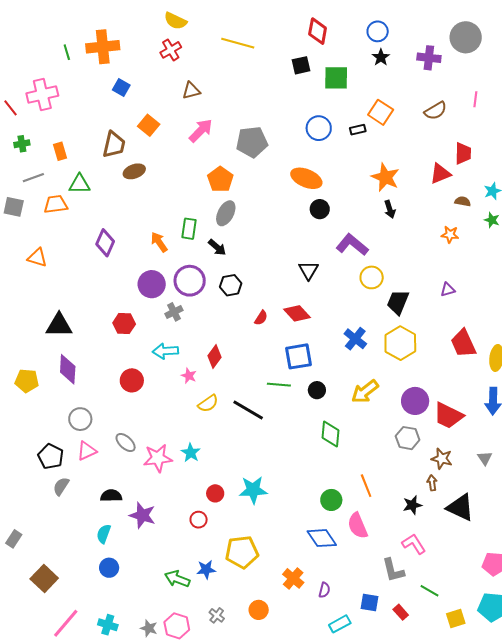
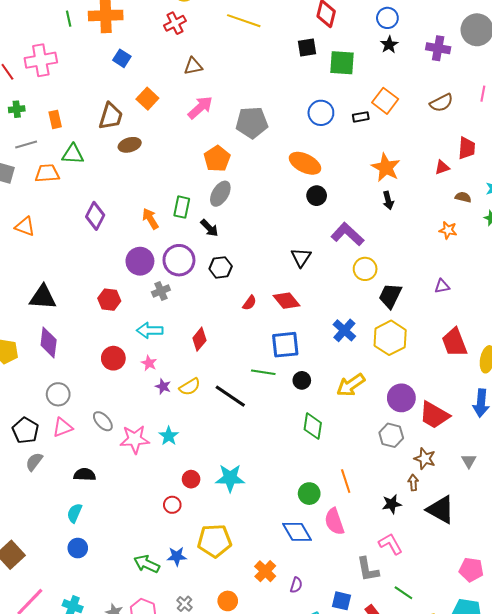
red triangle: (440, 174) -> (442, 167), size x0.7
pink star: (189, 376) -> (149, 363), moved
purple star: (142, 515) -> (163, 386), moved, size x0.6

